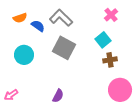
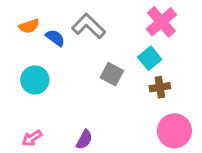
pink cross: (111, 15) -> (161, 22), size x1.5
gray square: (64, 48) -> (112, 74), moved, size x0.7
pink arrow: (11, 95) -> (32, 138), moved

